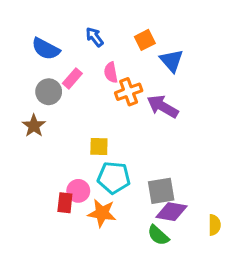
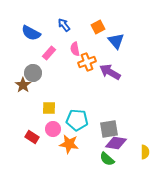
gray circle: (49, 92) -> (33, 73), moved
yellow square: (99, 147) -> (49, 108), moved
red rectangle: (65, 203) -> (32, 137), moved, turned -64

